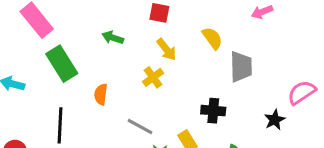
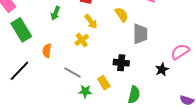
green arrow: (113, 38) -> (55, 13), turned -88
black line: (60, 125) -> (19, 71), turned 40

